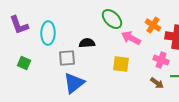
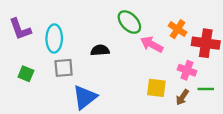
gray square: (67, 58) -> (64, 68), moved
yellow square: (121, 64) -> (156, 88), moved
brown arrow: (157, 83) -> (182, 97), turned 88

